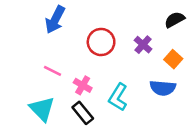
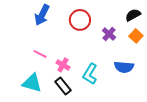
red circle: (101, 42) -> (80, 20), moved
orange square: (173, 59) -> (136, 36), moved
cyan triangle: (42, 109) -> (32, 83), turned -30

